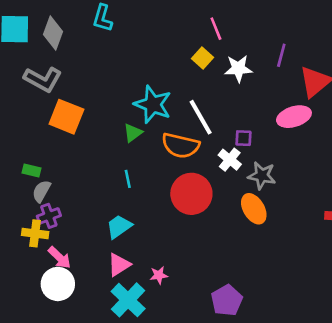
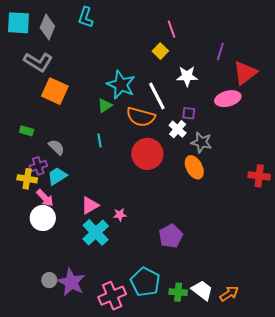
white star: (238, 69) -> (187, 76), moved
gray semicircle: (41, 191) -> (56, 147), moved, turned 102
cyan trapezoid: (119, 227) -> (57, 176), moved

